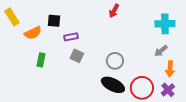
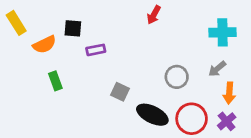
gray square: (77, 56) -> (120, 92), moved
green rectangle: (41, 60) -> (55, 81), turned -32
gray circle: (115, 61) -> (177, 77), moved

